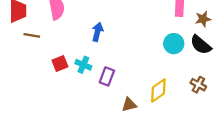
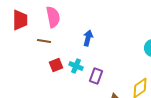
brown line: (32, 35) -> (44, 41), moved

